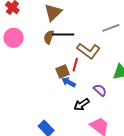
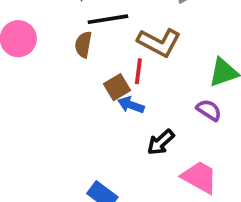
brown semicircle: (49, 37) -> (83, 45), moved
purple semicircle: (100, 90) -> (209, 110), moved

